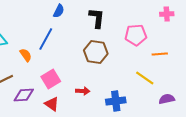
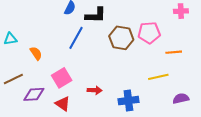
black L-shape: (97, 18) -> (96, 15), moved, turned 85
blue line: (46, 39) -> (76, 38), moved
brown hexagon: (96, 52) -> (121, 38), moved
yellow line: (145, 78) -> (158, 77), turned -48

